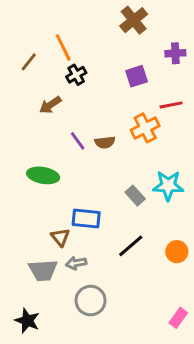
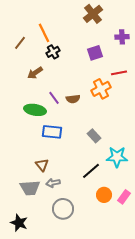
green ellipse: (43, 175) -> (35, 110), moved
cyan star: (168, 185) -> (117, 157), moved
blue rectangle: (86, 219) -> (52, 132), moved
orange circle: (177, 252) -> (104, 195), moved
pink rectangle: (178, 318) -> (124, 197), moved

